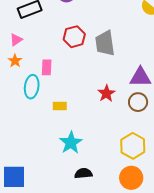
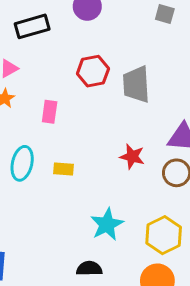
cyan ellipse: (32, 87) -> (22, 163), moved
red star: (106, 93) -> (132, 157), turned -30
cyan star: (71, 143) -> (107, 224), moved

